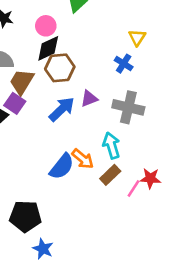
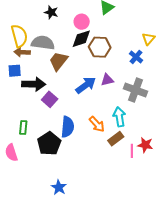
brown hexagon: (60, 68) -> (100, 47), moved
purple square: (15, 103) -> (50, 99), moved
blue semicircle: (62, 167) -> (67, 127), moved, turned -40
pink line: (133, 188) -> (132, 151), turned -40
black pentagon: (25, 216) -> (49, 144), moved, turned 30

